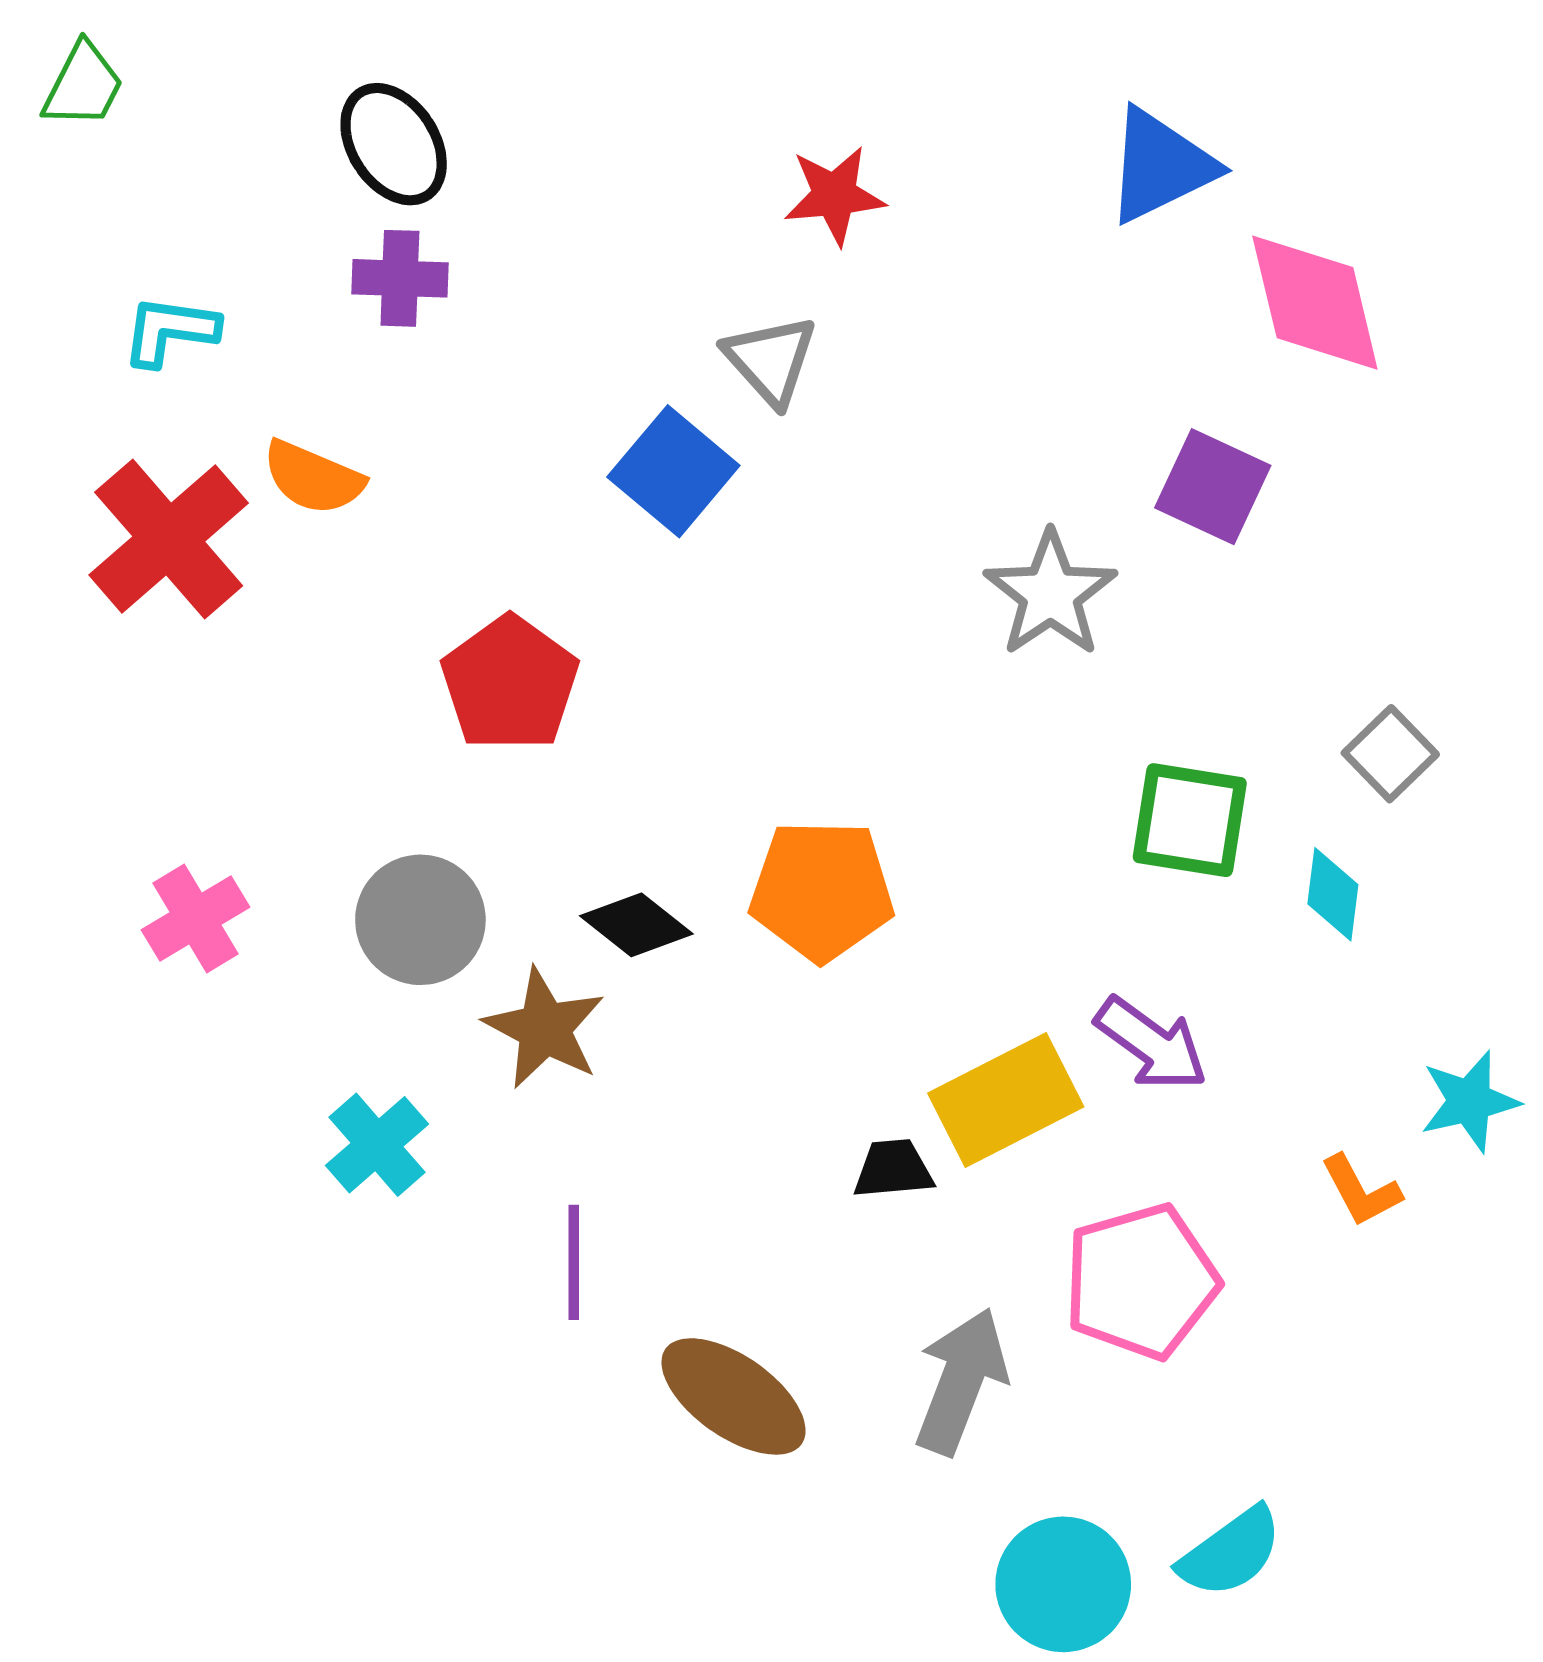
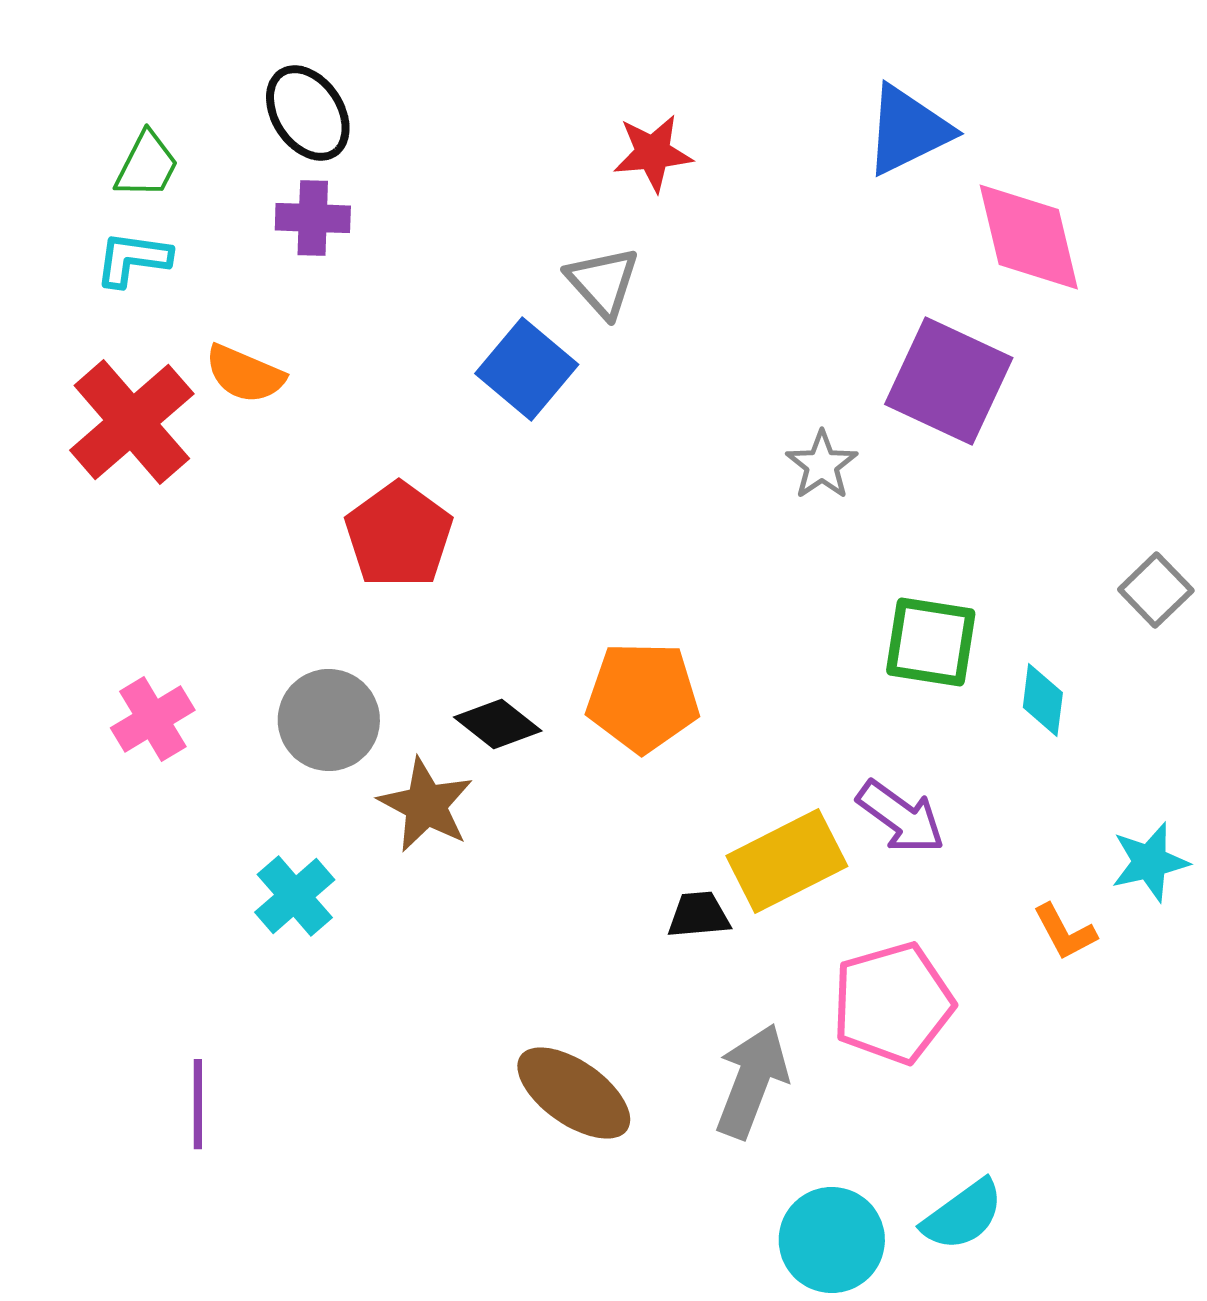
green trapezoid: (83, 85) -> (147, 165), moved
purple square: (1213, 487) -> (949, 381), size x1.4
gray star: (1050, 594) -> (822, 465), size x0.7
gray square: (1390, 754) -> (1156, 590), moved
purple line: (574, 1262) -> (198, 1104), moved

